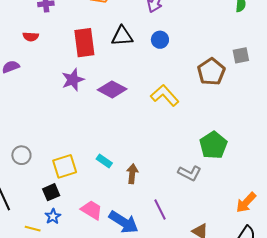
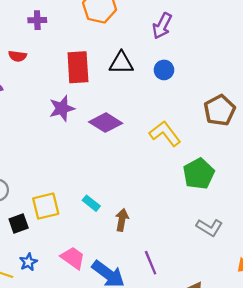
green pentagon: (213, 145) -> (199, 174), moved
gray L-shape: (190, 173) -> (209, 227), moved
black square: (51, 192) -> (19, 224), moved

